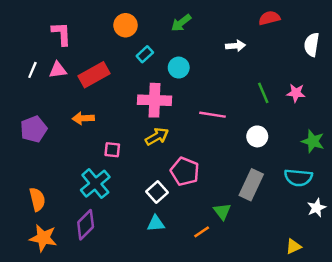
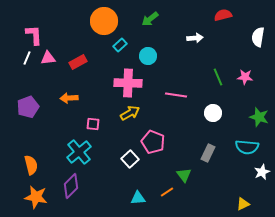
orange circle: (126, 25) -> (104, 21), size x1.4
pink L-shape: (61, 34) -> (34, 35), moved
red rectangle: (94, 75) -> (78, 62), size x0.7
gray rectangle: (251, 185) -> (208, 153), size x0.7
cyan triangle: (156, 223) -> (138, 198), moved

